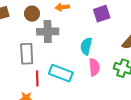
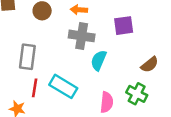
gray cross: (48, 32) -> (82, 36), moved
pink semicircle: (94, 67) -> (107, 102), moved

